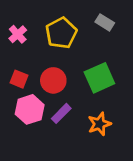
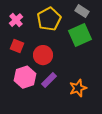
green square: (99, 78) -> (80, 35), moved
red square: (19, 79) -> (17, 46), moved

